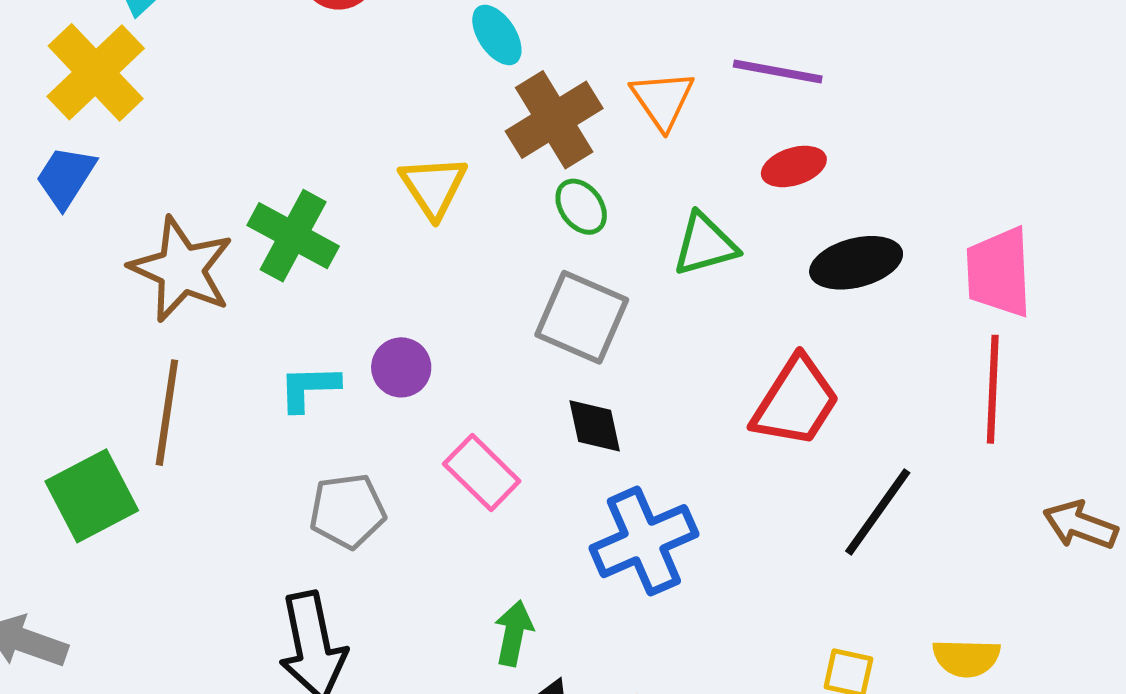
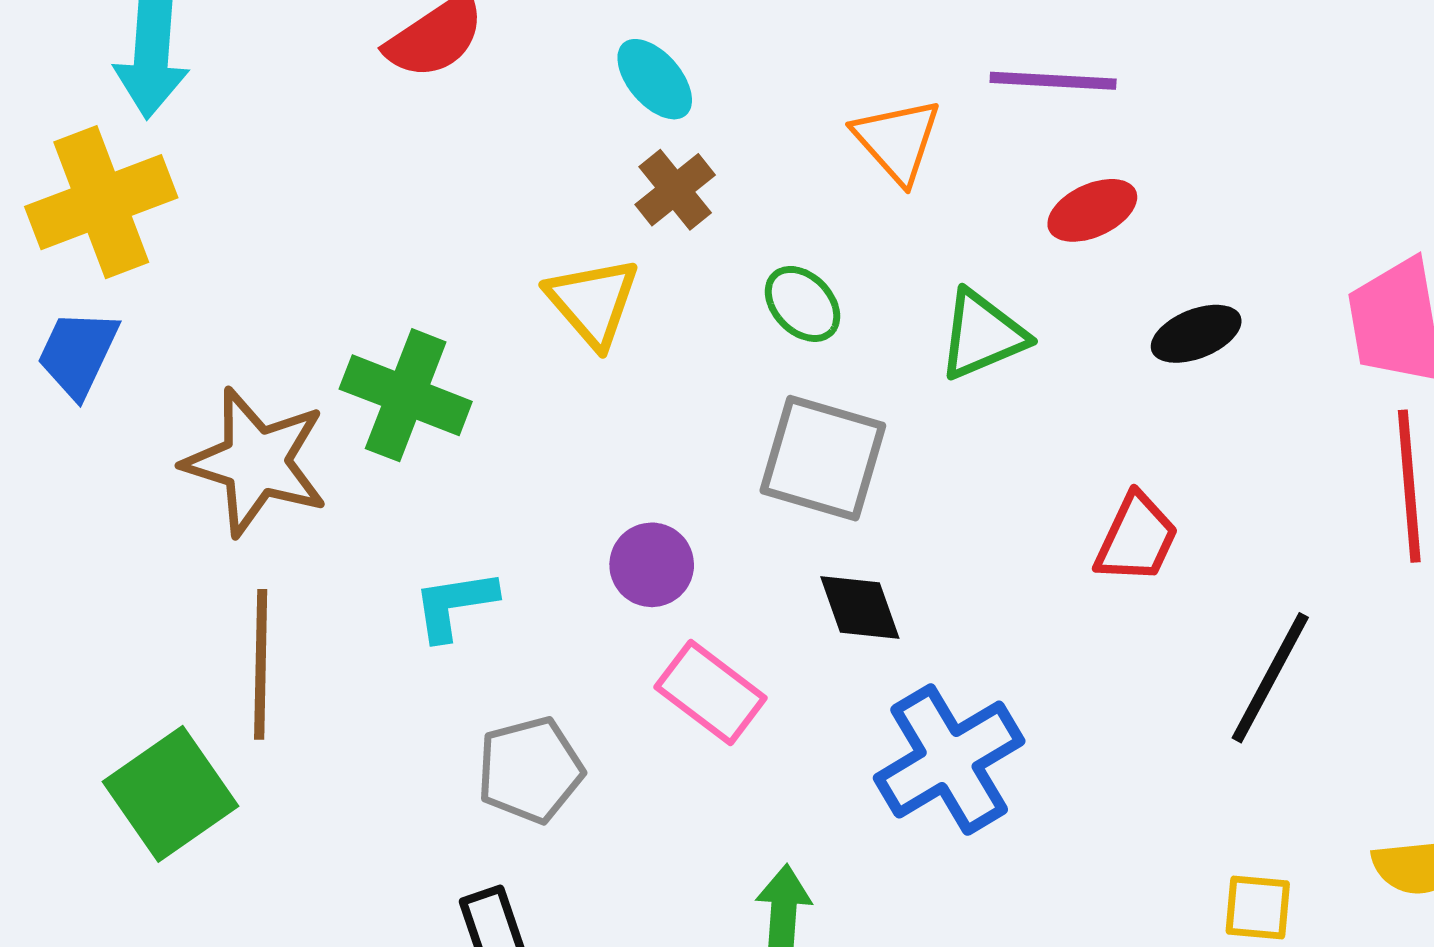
yellow cross: (96, 72) -> (101, 202), turned 30
brown cross: (554, 120) -> (675, 190), moved, size x0.6
black ellipse: (856, 263) -> (1196, 334), size x0.7
purple circle: (401, 367) -> (652, 565), moved
red trapezoid: (796, 402) -> (1136, 538), size x0.7

